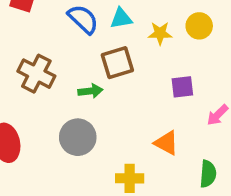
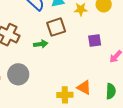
gray circle: (78, 137) -> (18, 74), moved
orange triangle: (166, 143) -> (84, 87), moved

